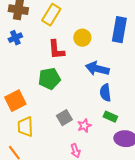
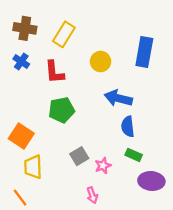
blue cross: (15, 38) -> (21, 62), turned -32
red L-shape: (56, 50) -> (54, 72), moved
orange square: (15, 101) -> (21, 136), turned -30

